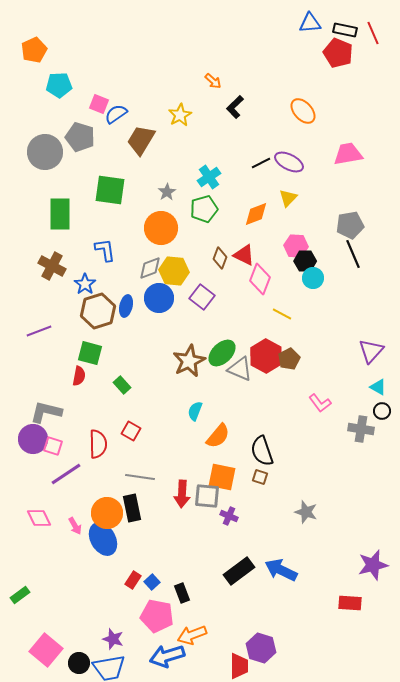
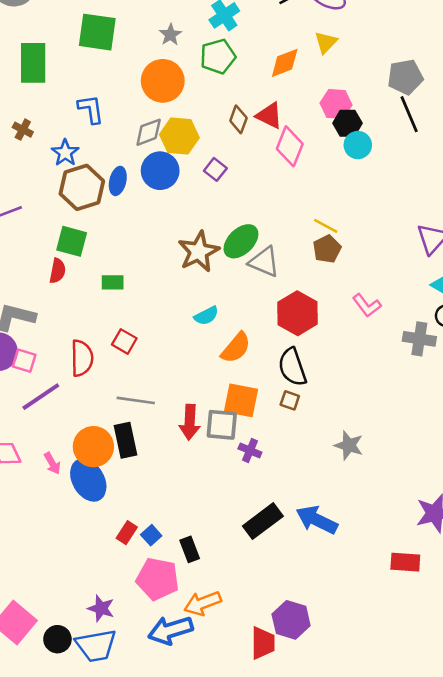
brown cross: (52, 266) -> (23, 130), size x0.6
purple square: (202, 297) -> (215, 169), size x0.7
yellow line: (282, 314) -> (326, 226), moved
red hexagon: (266, 356) -> (297, 313), moved
green rectangle: (122, 385) -> (113, 282), turned -48
cyan semicircle: (195, 411) -> (206, 316), turned -138

